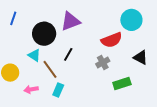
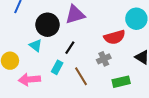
brown line: (50, 69) -> (81, 76), moved
pink arrow: (31, 89) -> (29, 79), size x1.5
cyan rectangle: (58, 90) -> (57, 67), moved

